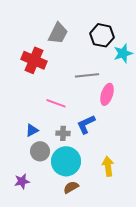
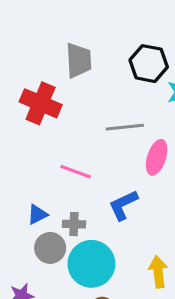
gray trapezoid: (58, 33) -> (79, 60), turned -30
gray cross: (63, 133) -> (74, 224), moved

